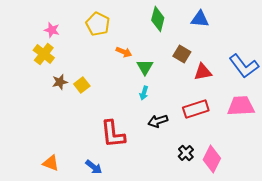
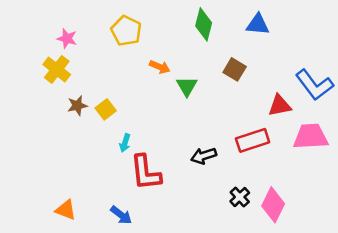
red triangle: (203, 72) -> (280, 106), moved
cyan arrow: (144, 93) -> (125, 143), moved

